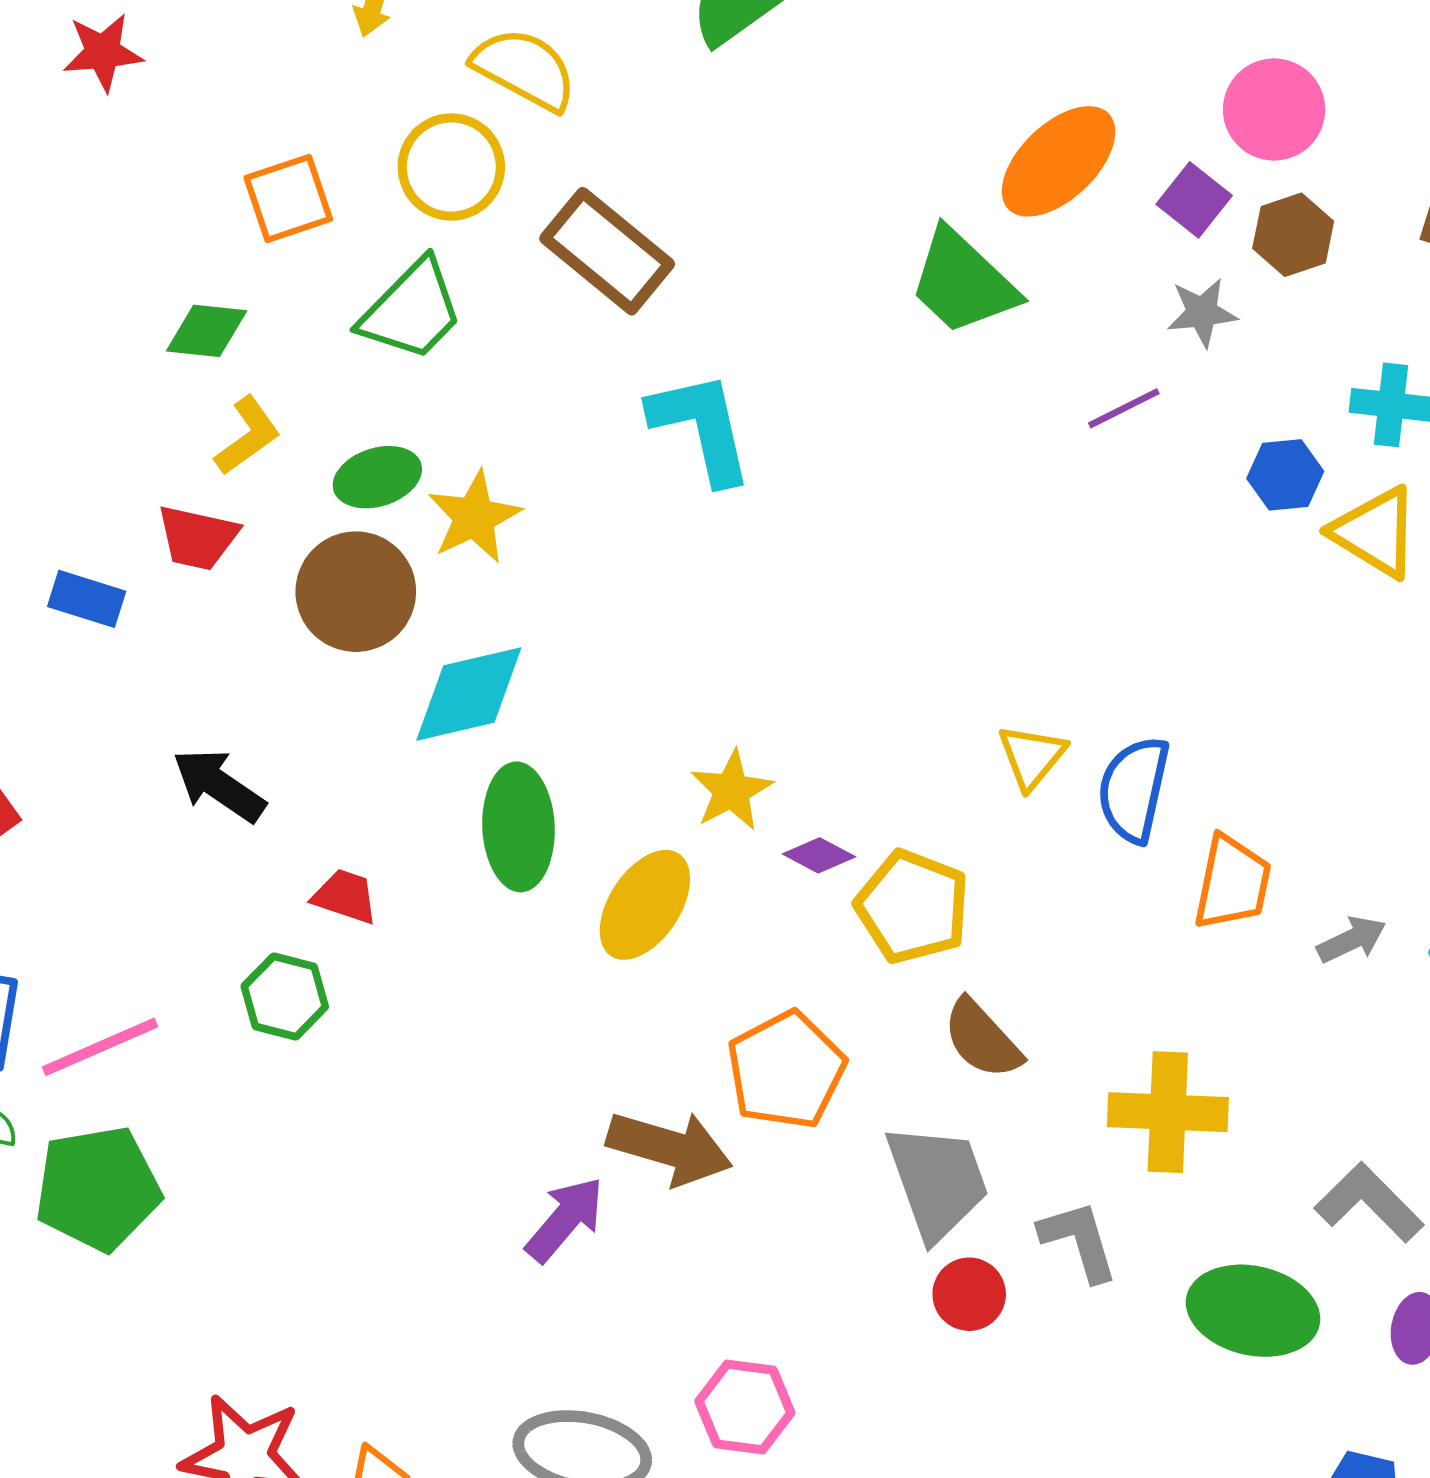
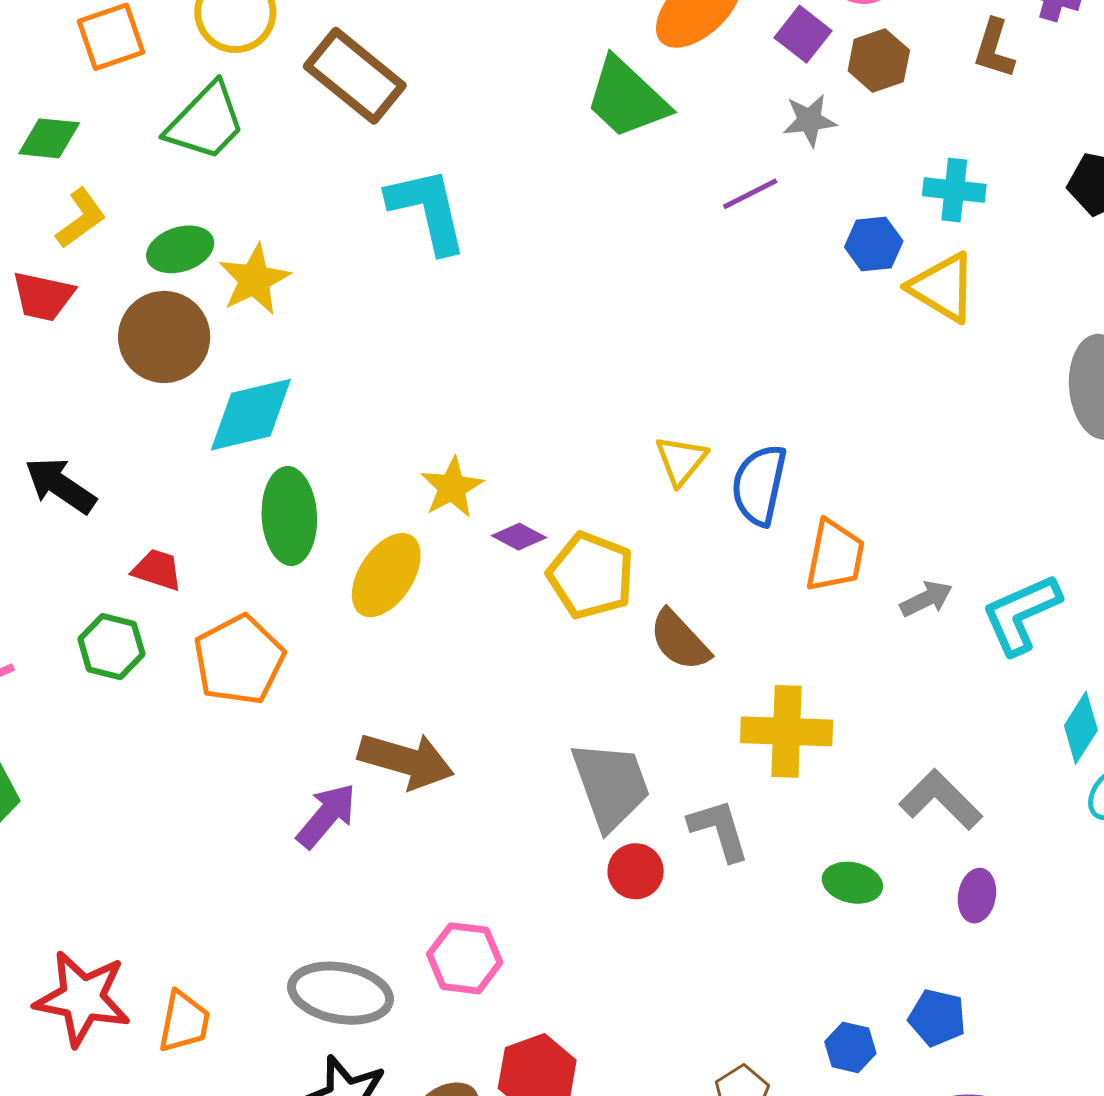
brown semicircle: (982, 1039) -> (680, 640), moved
orange pentagon: (786, 1070) -> (239, 660), moved
green ellipse: (1253, 1311) -> (852, 883), size x0.6

